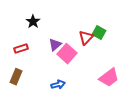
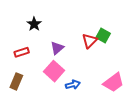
pink square: (67, 54) -> (54, 71), moved
blue arrow: (58, 85) -> (73, 85), moved

